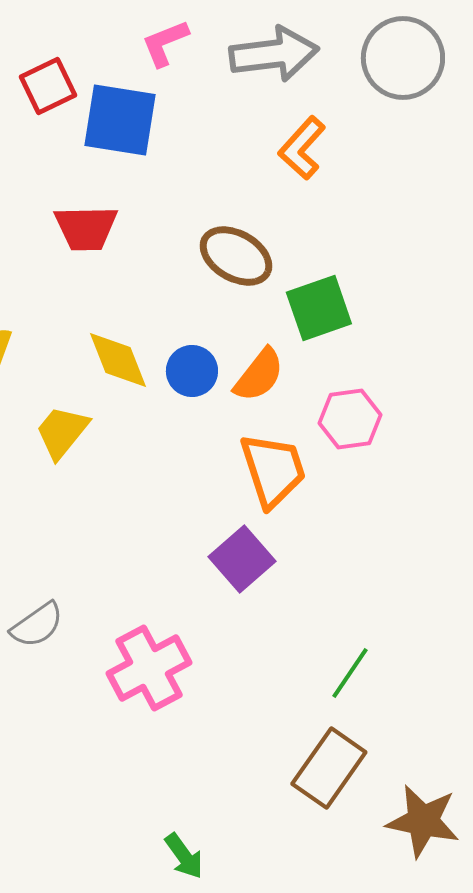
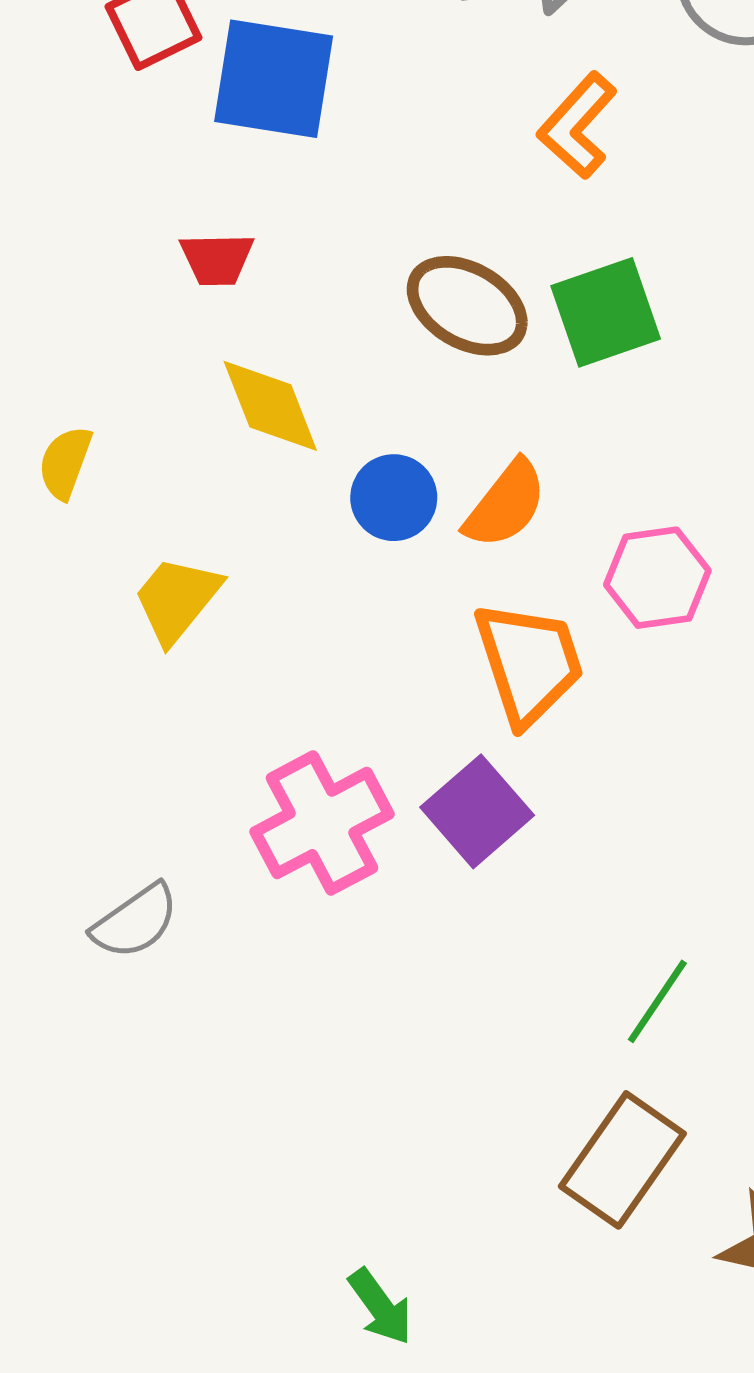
red trapezoid: (86, 228) -> (217, 259), size x0.7
green square: (319, 308) -> (606, 312), moved
yellow diamond: (118, 360) -> (270, 406), moved
pink cross: (149, 668) -> (322, 823), moved

